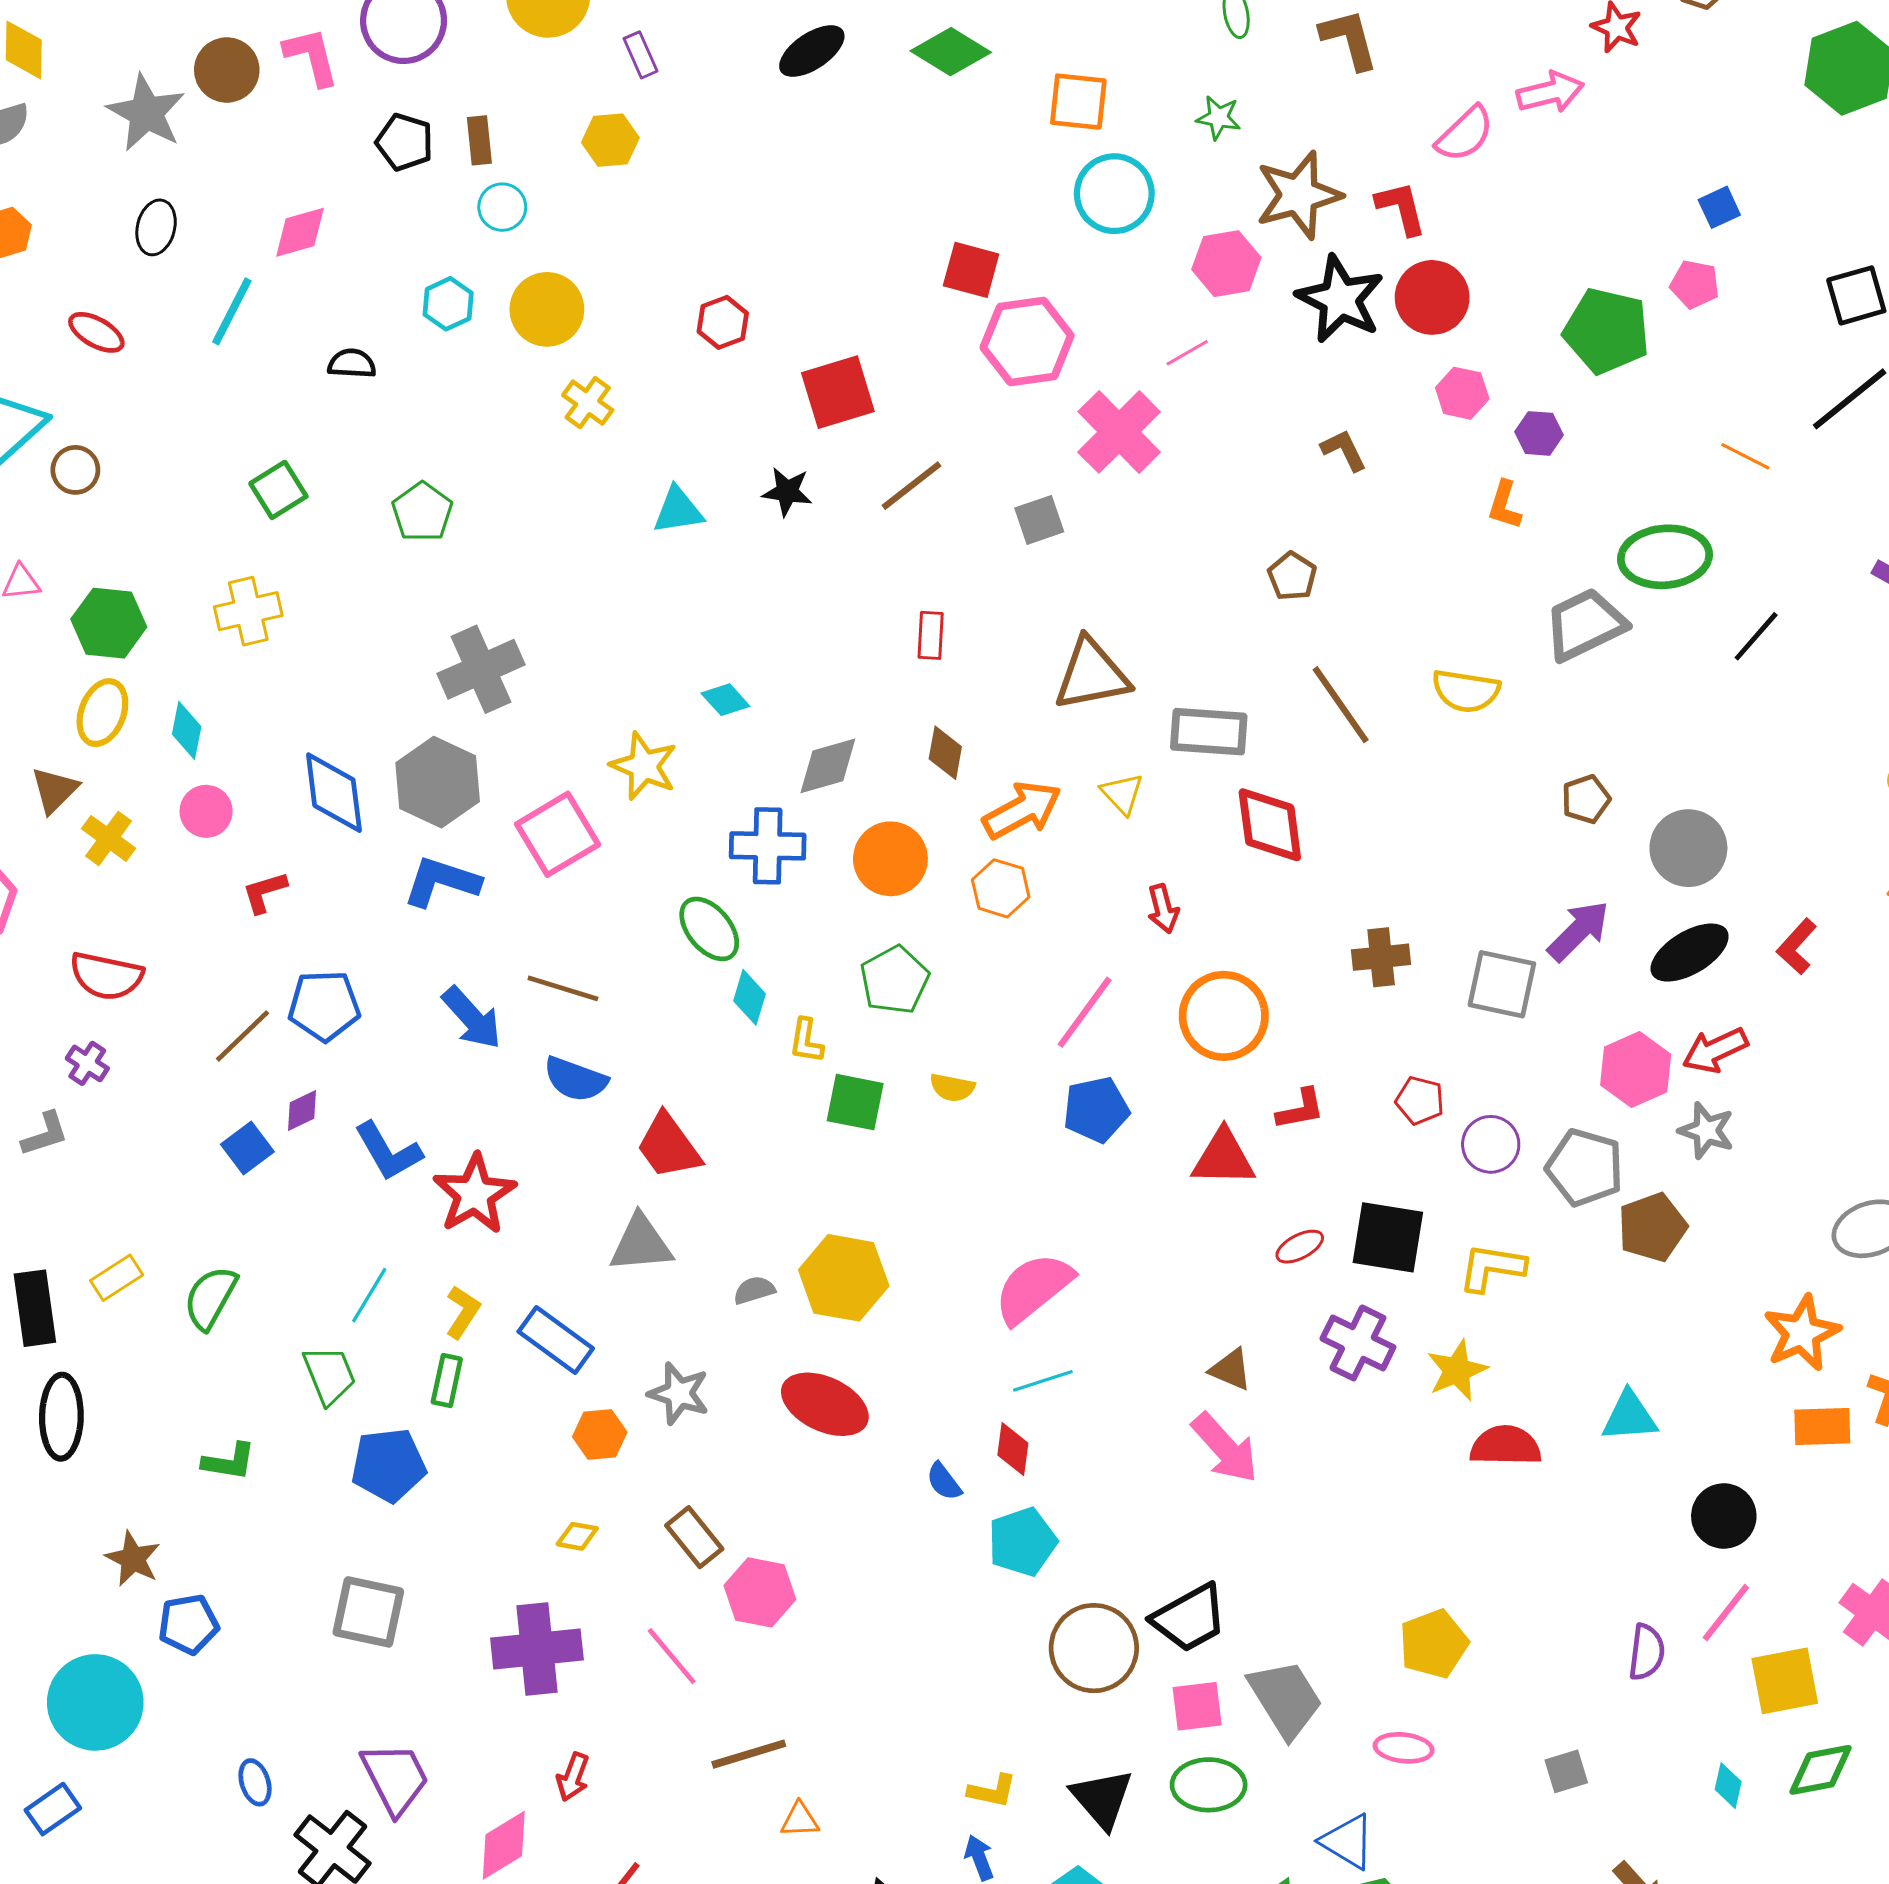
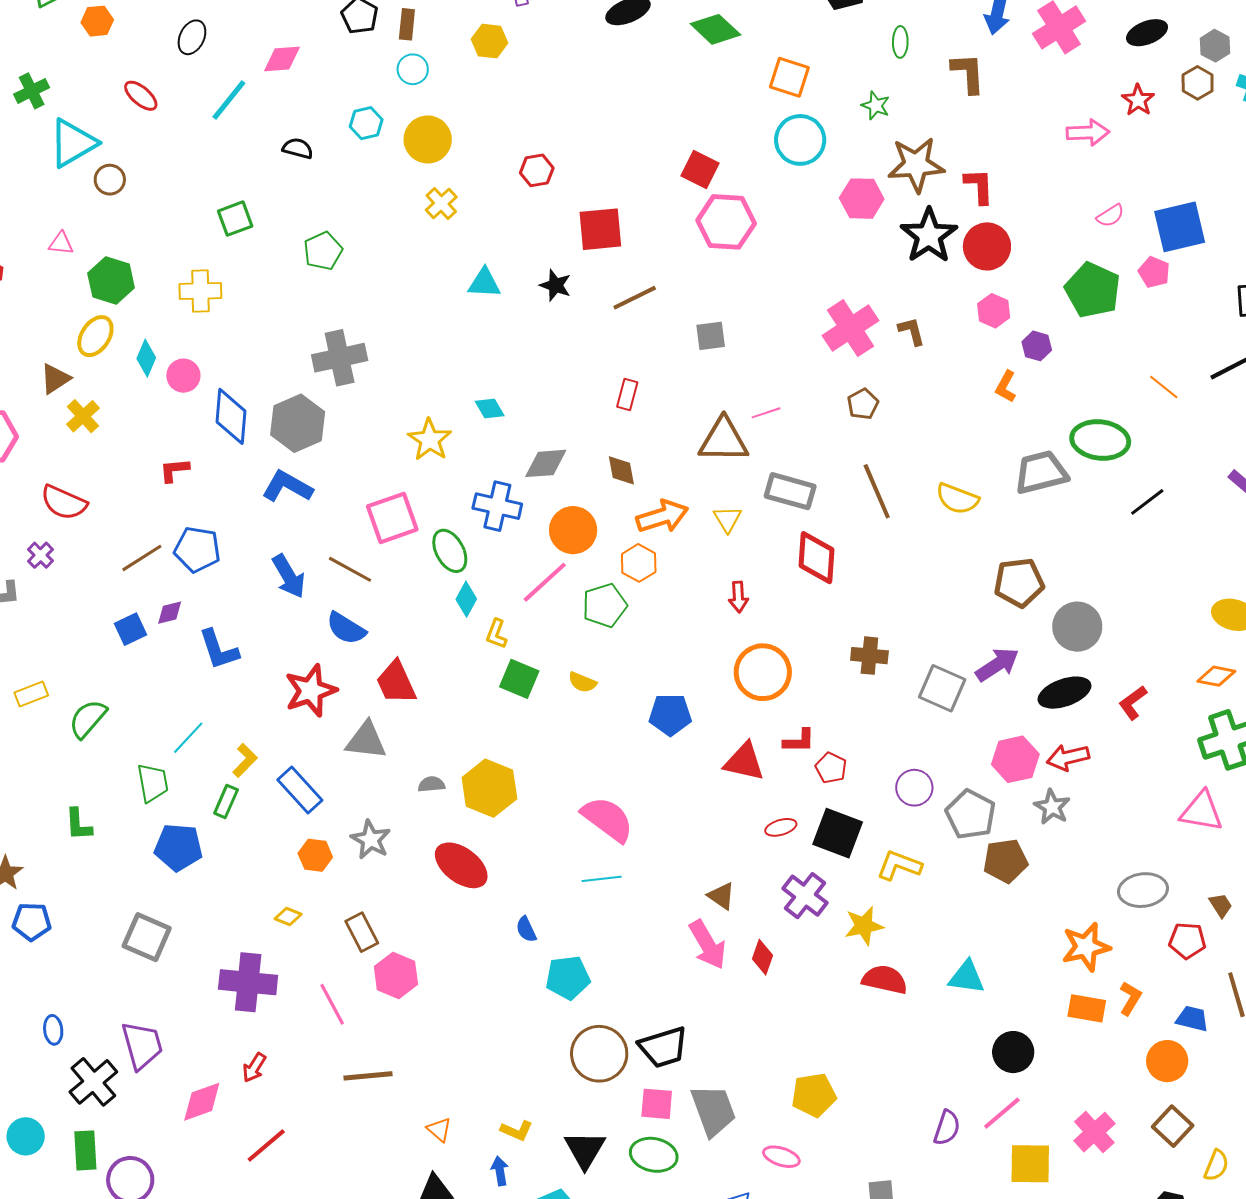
pink semicircle: (1465, 134) -> (1110, 216), moved, size x0.7
blue square: (1719, 207) -> (1180, 227), size x2.0
pink line: (1187, 353) -> (766, 413), moved
pink cross: (1119, 432) -> (851, 328), moved
brown diamond: (945, 753) -> (621, 470), turned -32
brown pentagon: (1586, 799) -> (1019, 582), size x1.6
pink circle: (206, 811) -> (183, 376), moved
pink square: (558, 834) -> (392, 518), moved
green pentagon: (895, 980) -> (605, 605), moved
pink line: (1085, 1012) -> (545, 582), moved
red pentagon: (1420, 1101) -> (831, 768), moved
red star: (475, 1194) -> (311, 691), moved
pink semicircle: (1033, 1288) -> (608, 819), turned 64
red diamond: (1013, 1449) -> (763, 957), moved
green L-shape: (229, 1462) -> (78, 824), turned 66
orange triangle: (800, 1820) -> (439, 1130), moved, turned 32

